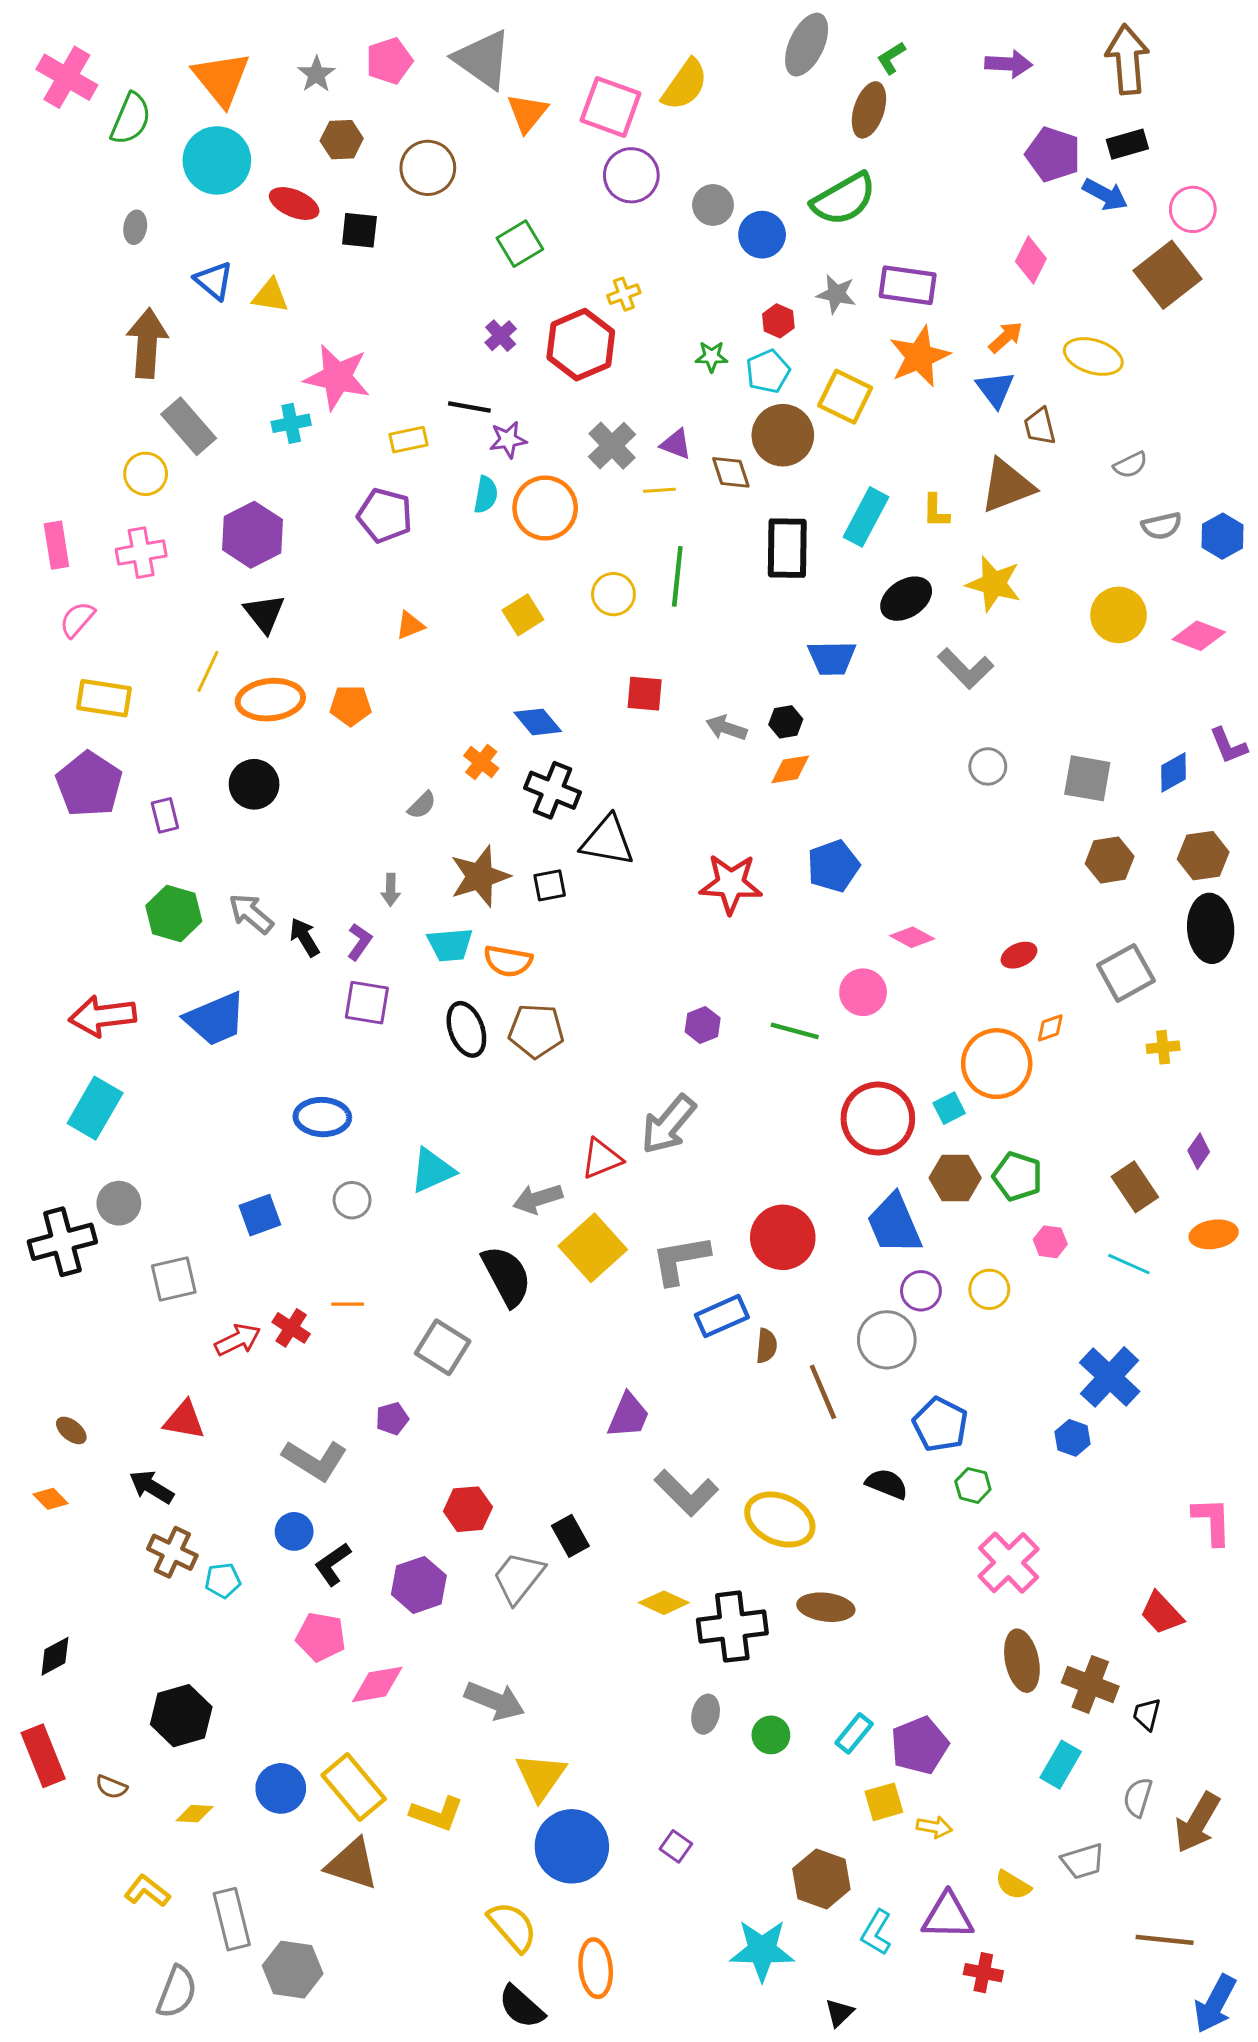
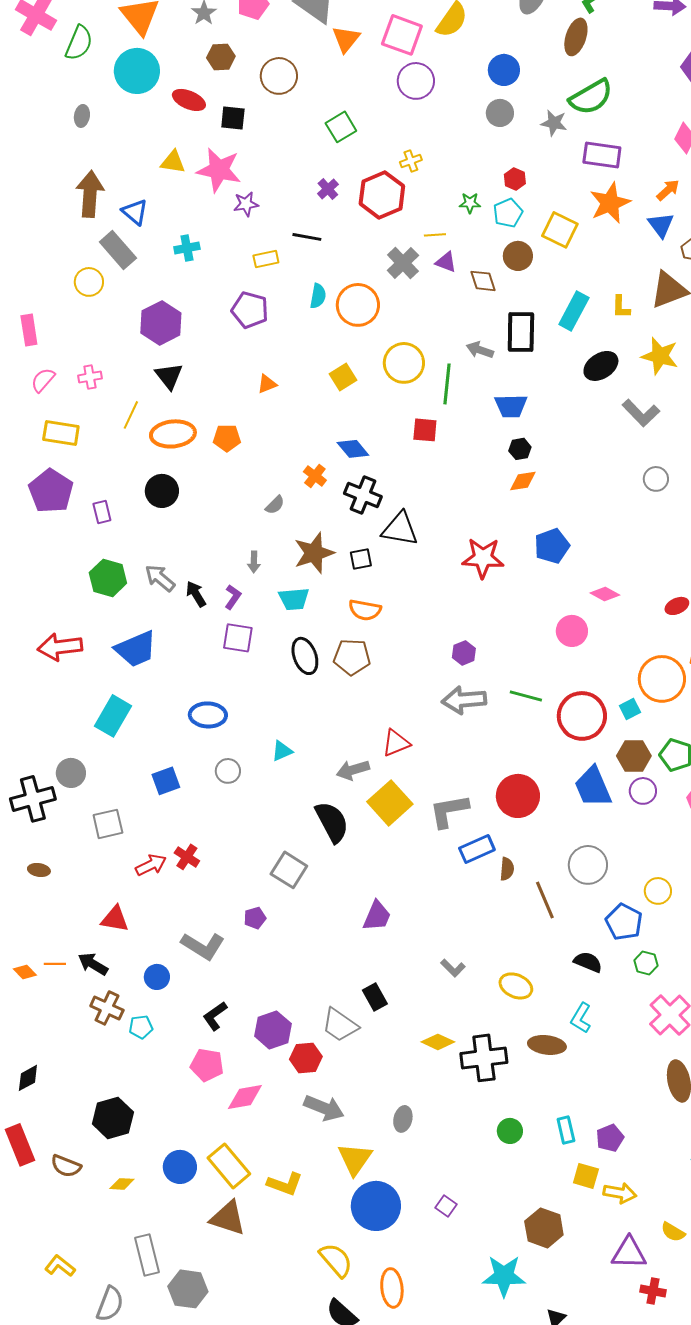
green semicircle: (844, 199) -> (591, 97), moved
gray circle: (713, 205) -> (500, 113), moved
blue circle: (762, 235) -> (504, 70), moved
blue triangle: (214, 281) -> (135, 212), moved
gray star: (836, 294) -> (554, 123), moved
pink star: (337, 377) -> (219, 170), moved
brown circle: (783, 435) -> (518, 256), size x0.7
purple star: (508, 440) -> (246, 204), moved
yellow line: (660, 490) -> (435, 235), moved
pink cross: (141, 553) -> (90, 377), moved, size x0.7
green line: (677, 576) -> (447, 384), moved
yellow circle: (613, 594) -> (404, 363), size x1.4
blue trapezoid: (832, 658) -> (511, 406), moved
gray arrow: (726, 728) -> (480, 350), moved
orange semicircle: (508, 961) -> (365, 610), moved
green line: (795, 1031) -> (526, 696), moved
cyan rectangle: (95, 1108) -> (113, 716), moved
gray arrow: (668, 1124) -> (464, 700), moved, turned 45
cyan triangle: (432, 1170) -> (282, 751), size x0.7
yellow circle: (989, 1289) -> (658, 891), moved
purple circle: (921, 1291) -> (643, 791), moved
orange line: (348, 1304) -> (55, 964), moved
purple trapezoid: (628, 1416) -> (377, 916), moved
brown ellipse: (71, 1430) -> (39, 870), moved, turned -30
gray L-shape: (686, 1493) -> (453, 968), size x0.6
red hexagon: (468, 1509) -> (306, 1058), moved
yellow ellipse: (780, 1520) -> (516, 986), size x0.7
blue circle: (294, 1531) -> (157, 977), moved
gray trapezoid: (518, 1577) -> (340, 1025), turned -93
gray ellipse: (706, 1714) -> (403, 1119), moved
cyan rectangle: (854, 1733) -> (566, 1130), turned -52
purple pentagon: (919, 1745) -> (610, 1138), size x0.7
brown semicircle: (111, 1787) -> (66, 1166), size x1.4
yellow square: (884, 1802) -> (586, 1176), turned 32
yellow arrow: (934, 1827) -> (620, 1193), size x1.4
yellow L-shape: (147, 1891) -> (60, 1266), moved
cyan L-shape: (876, 1933) -> (581, 1018), moved

